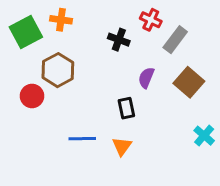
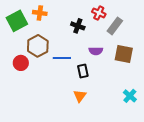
purple semicircle: (146, 78) -> (96, 51), turned -112
brown square: (189, 82) -> (124, 54), turned -30
cyan cross: (204, 136) -> (130, 96), moved
blue line: (82, 139) -> (62, 58), moved

